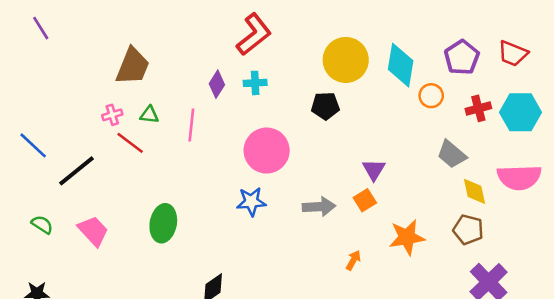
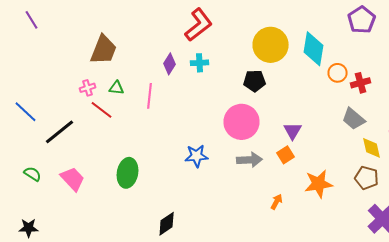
purple pentagon: (462, 57) -> (362, 20), moved
red cross: (478, 108) -> (360, 83), moved
pink circle: (267, 151) -> (242, 122), moved

